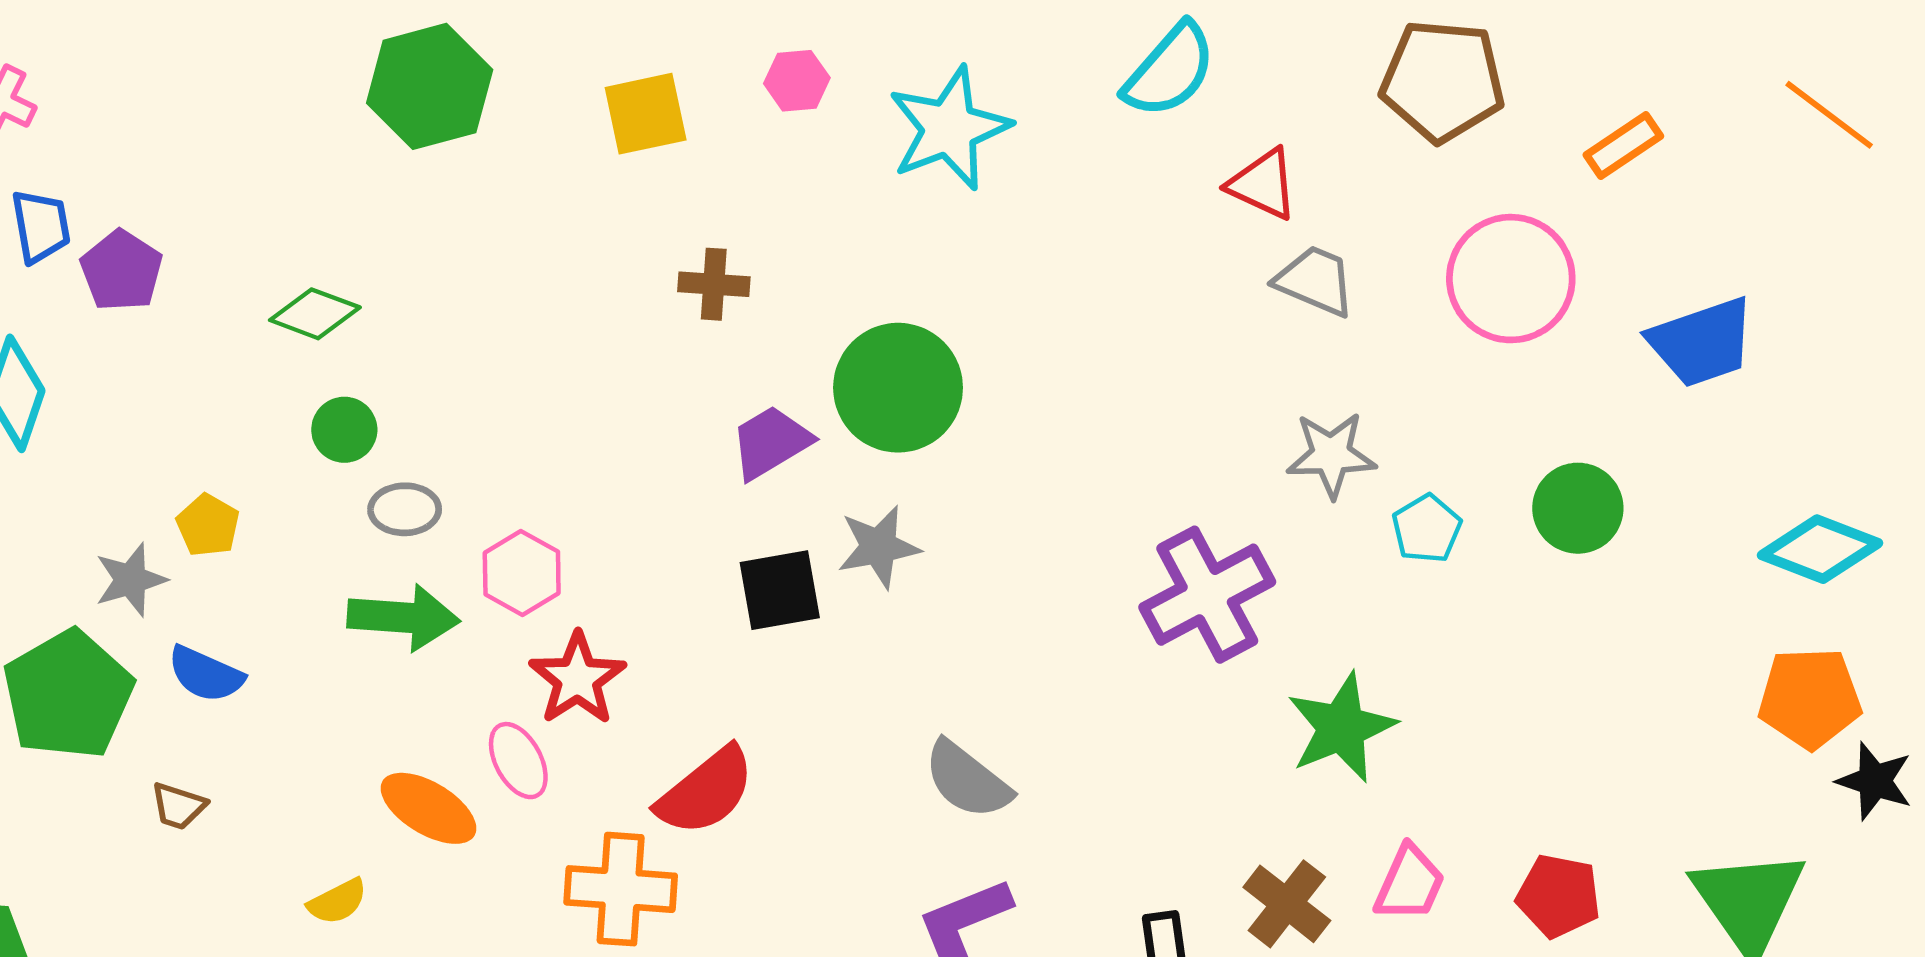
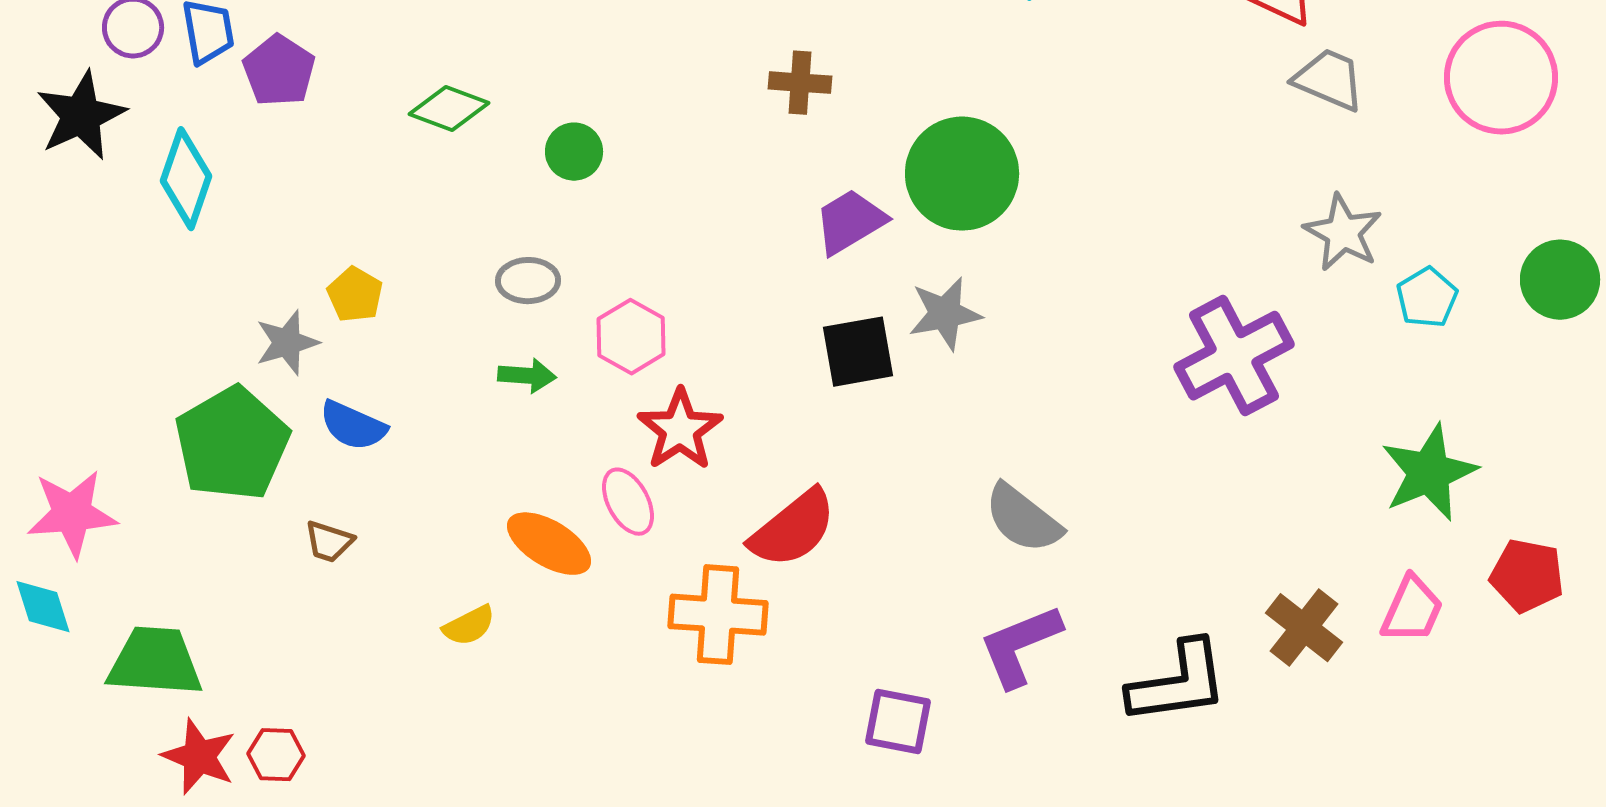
green circle: (344, 430) -> (574, 152), moved
gray star: (1331, 455) -> (1343, 233), turned 30
green arrow: (403, 617) -> (527, 376), size x0.6
green star: (1341, 728) -> (1429, 473), moved
red pentagon: (1559, 896) -> (1527, 576), moved

